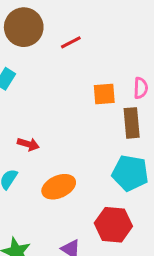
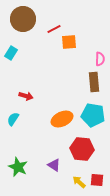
orange square: (104, 94) -> (69, 42), moved
orange ellipse: (59, 187) -> (62, 119), moved

